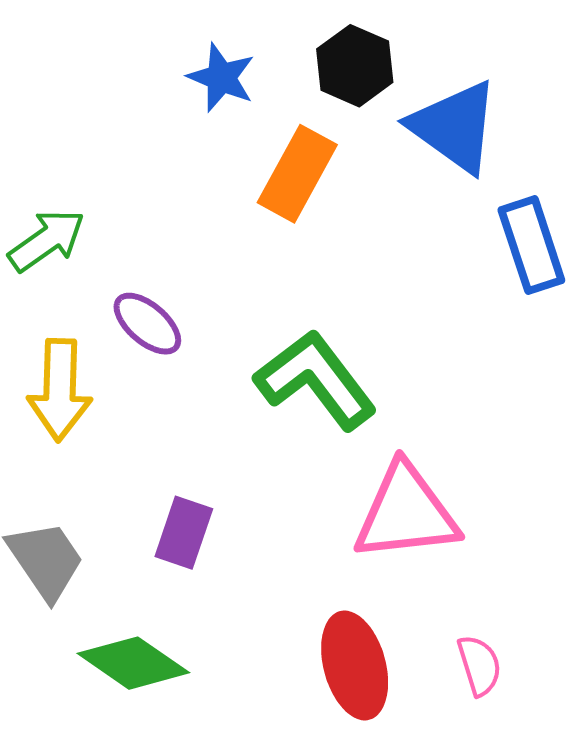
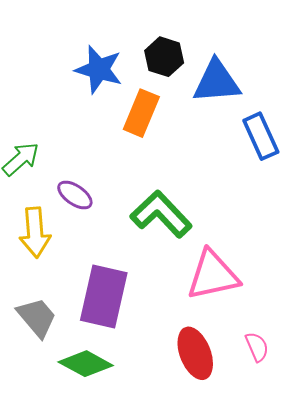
blue star: (221, 78) -> (99, 69), size x1.4
blue triangle: (454, 127) -> (217, 82), turned -34
purple rectangle: (184, 533) -> (104, 297), size x1.8

